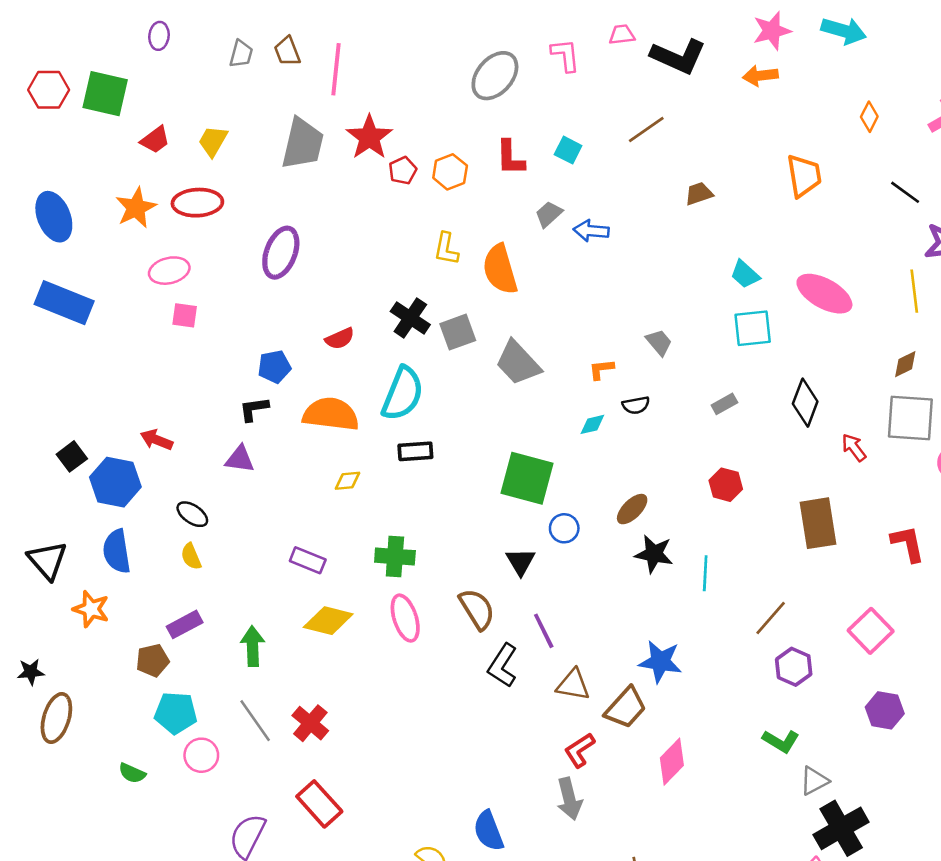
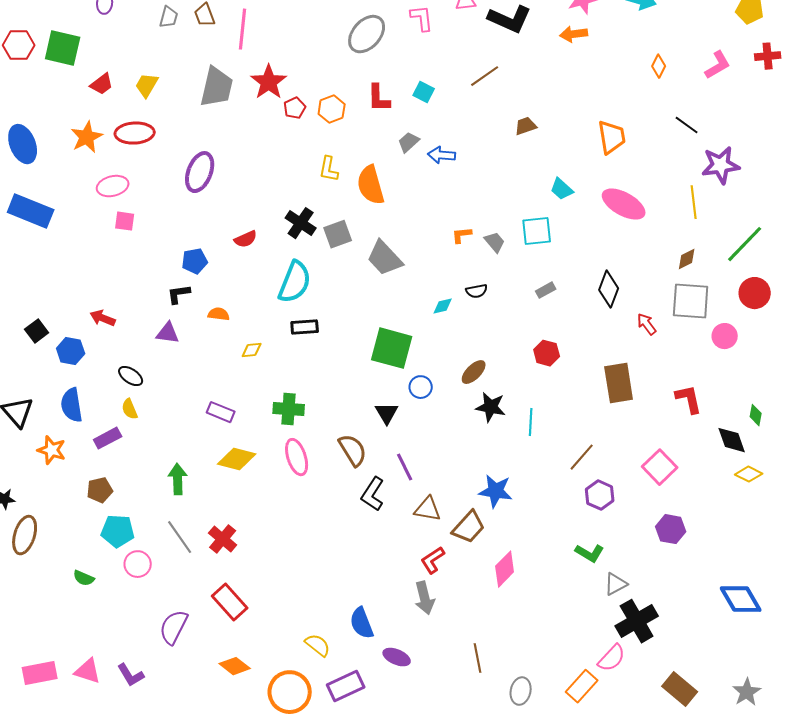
orange trapezoid: (804, 176) -> (612, 137), moved
cyan square: (753, 328) -> (537, 231), moved
orange L-shape: (601, 369) -> (462, 235), moved
orange semicircle: (331, 414) -> (219, 314), moved, size x0.5
blue hexagon: (115, 482) -> (71, 351), size x0.7
purple rectangle: (185, 624) -> (108, 438), moved

